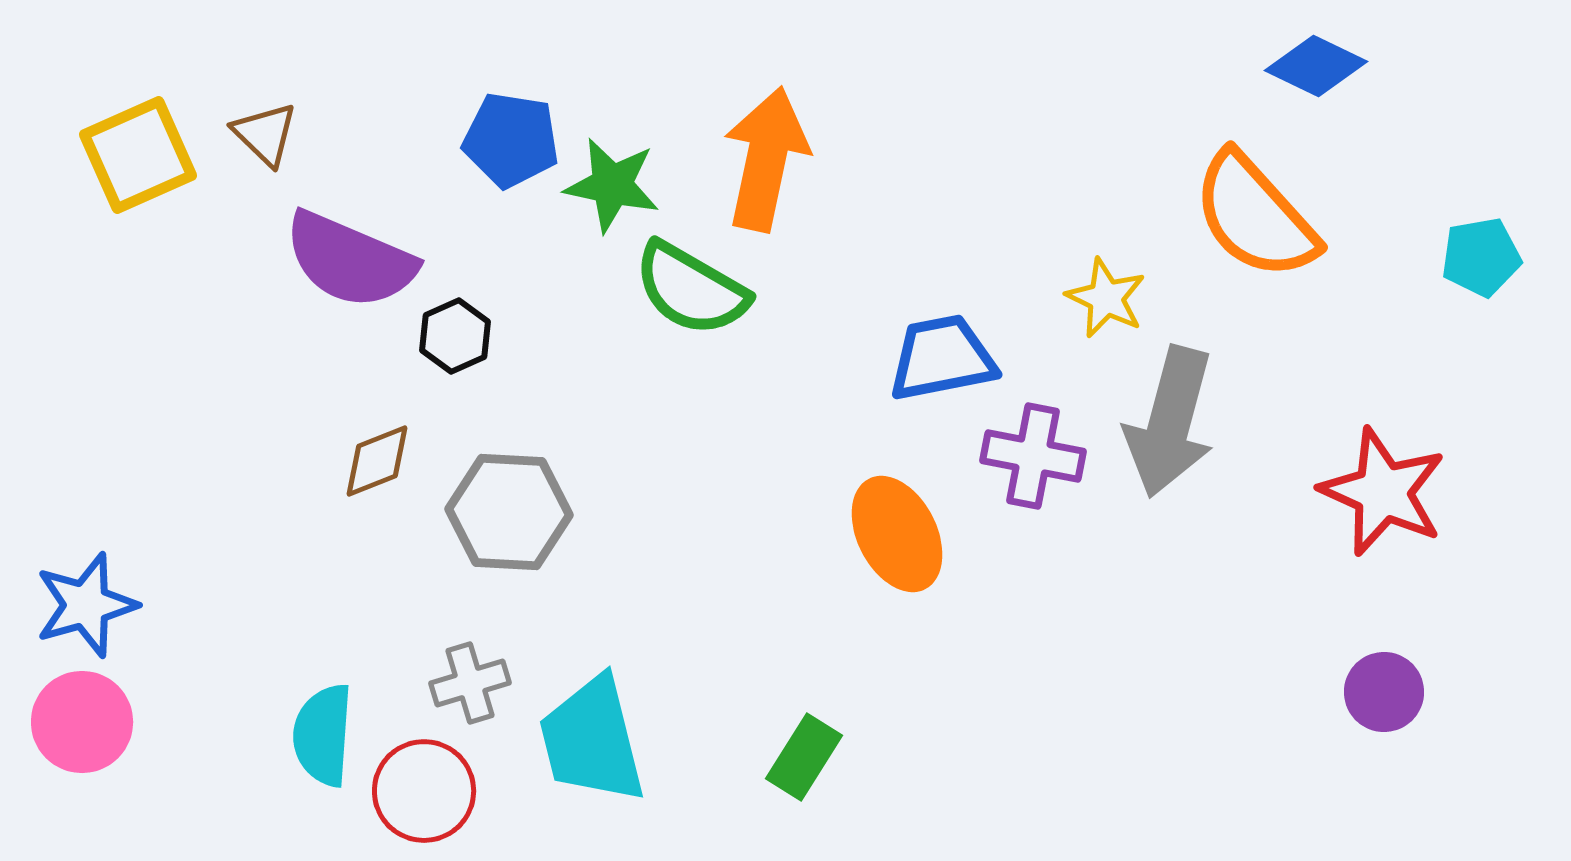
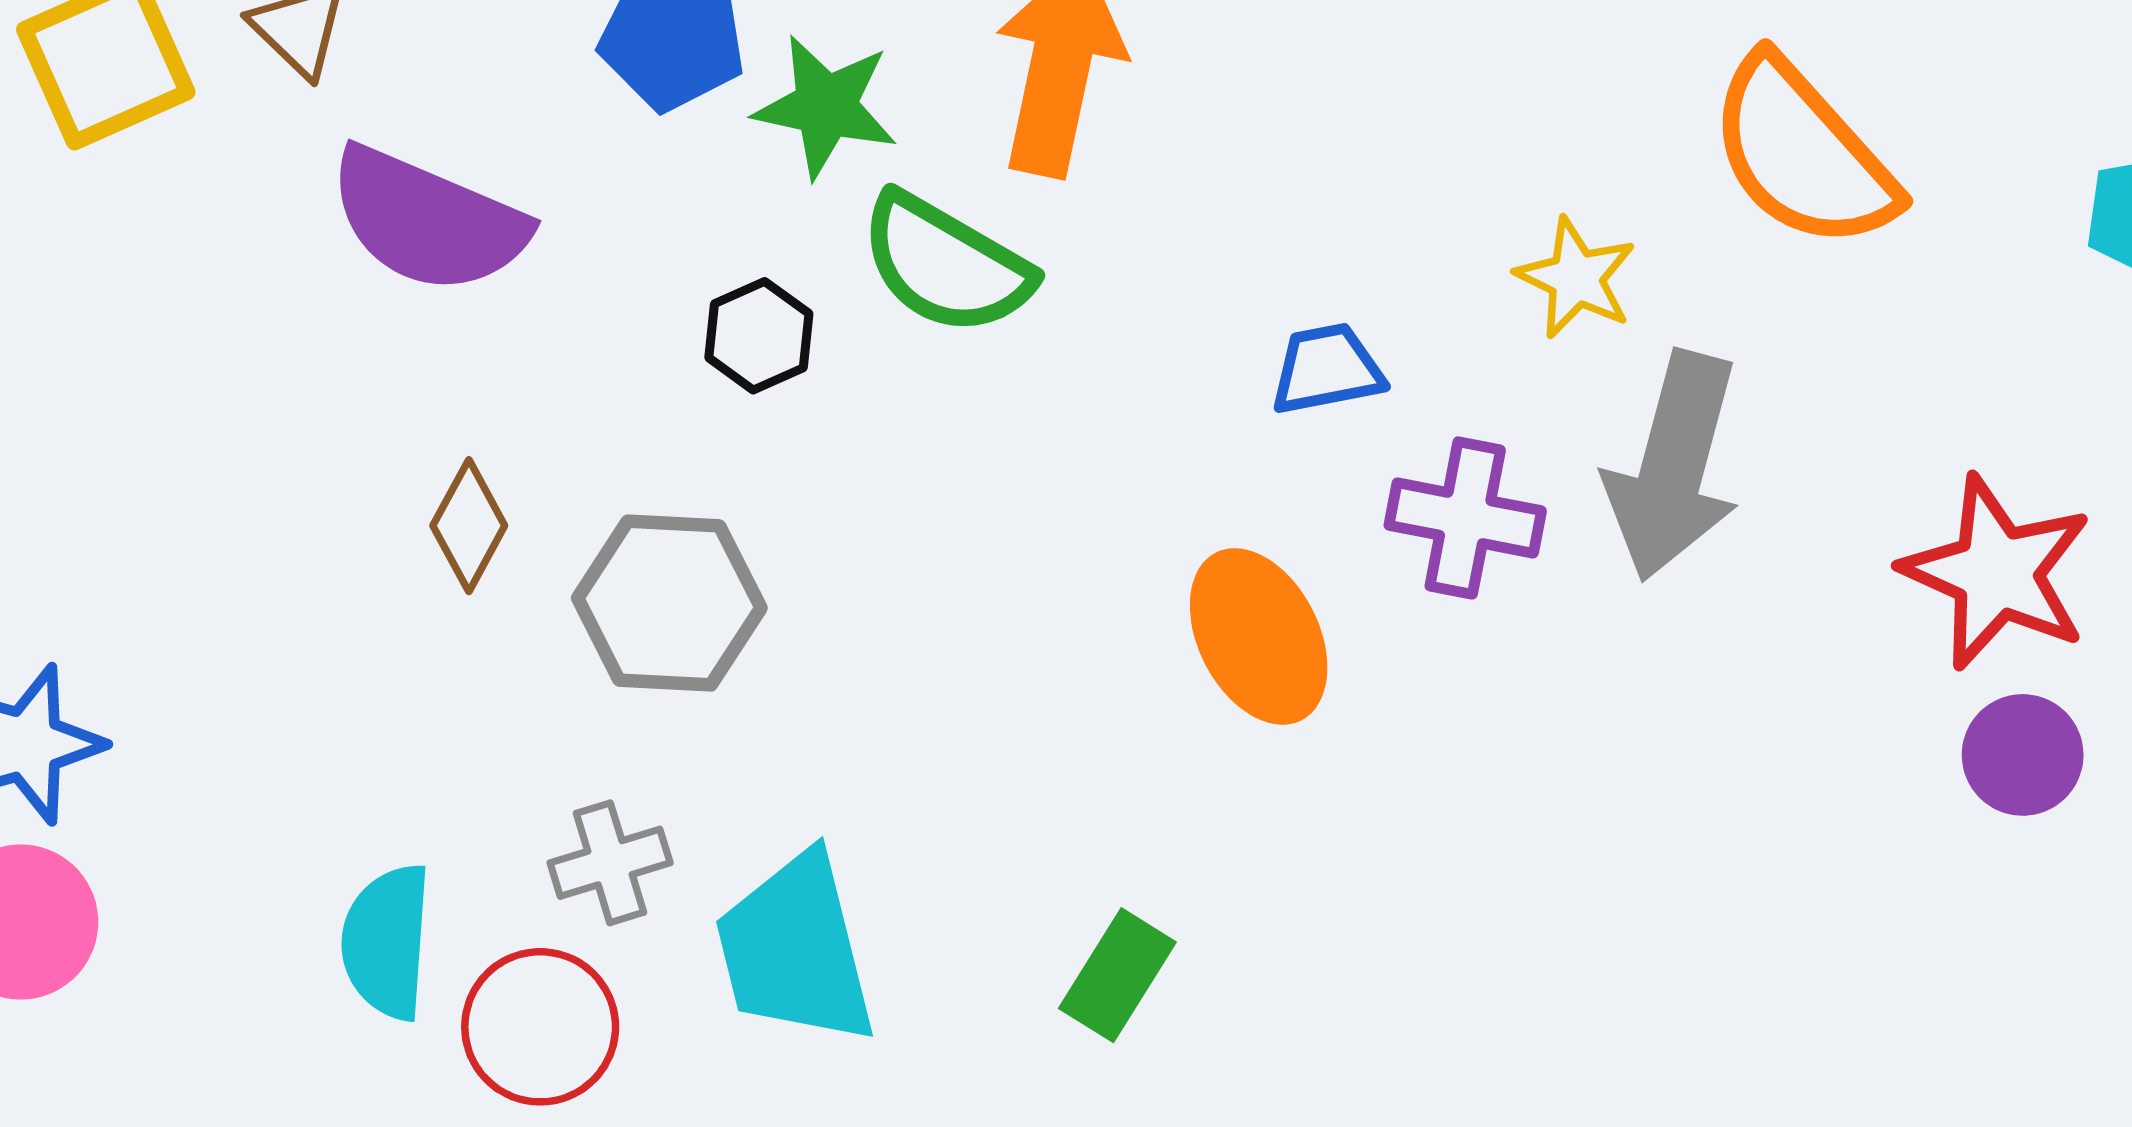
black hexagon: (455, 336) -> (759, 336), moved
blue trapezoid: (942, 358) -> (1327, 369), size x0.7
brown diamond: (377, 461) -> (469, 526), turned -40
purple circle: (1384, 692) -> (2023, 755), moved

